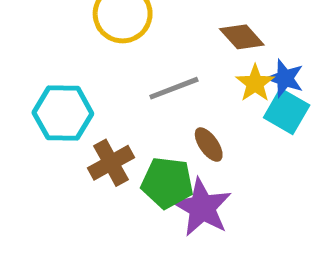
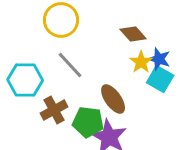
gray line: (174, 88) -> (70, 65), moved, turned 68
brown ellipse: (209, 145) -> (113, 99), size x1.4

